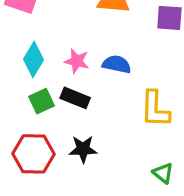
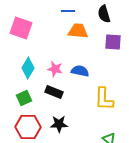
green square: (41, 101) -> (24, 98), moved

